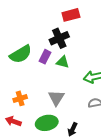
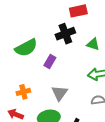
purple rectangle: (45, 57) -> (50, 61), moved
green triangle: (63, 62) -> (93, 44), moved

